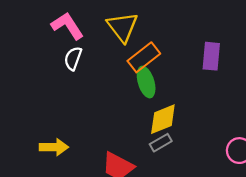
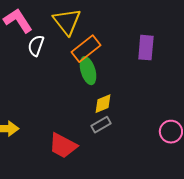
white semicircle: (73, 58) -> (36, 46), moved
yellow diamond: (163, 119) -> (103, 104), size x0.7

